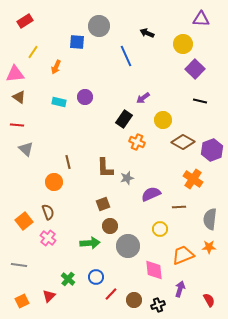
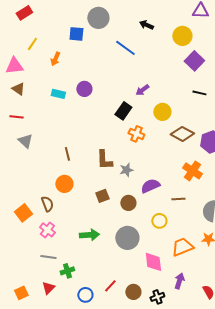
blue line: (126, 56) -> (125, 48), turned -30
orange circle: (54, 182) -> (64, 184), moved
brown circle: (110, 226) -> (128, 203), moved
gray line: (19, 265) -> (48, 257), moved
blue circle: (96, 277) -> (85, 295), moved
green cross: (68, 279) -> (67, 271), turned 32

